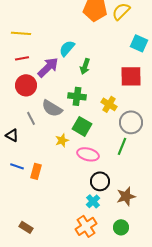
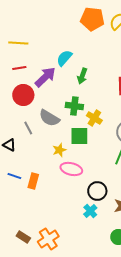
yellow cross: (109, 104) -> (94, 118), moved
green square: (82, 126) -> (79, 136), turned -30
pink ellipse: (88, 154) -> (71, 169), moved
orange cross: (86, 226) -> (48, 239), moved

